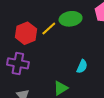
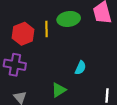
yellow line: (49, 28) -> (46, 29), turned -49

